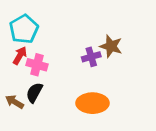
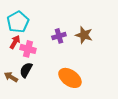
purple cross: (91, 57) -> (59, 36), moved
orange ellipse: (93, 103) -> (70, 78), turned 35

